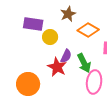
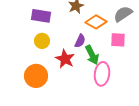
yellow circle: (50, 37) -> (42, 41), moved
purple semicircle: (66, 56) -> (80, 41), moved

